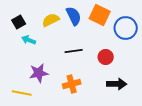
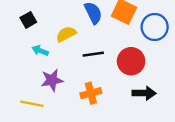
yellow semicircle: (51, 20) -> (66, 34), moved
cyan arrow: (29, 40) -> (40, 51), moved
red circle: (106, 57) -> (131, 61), size x1.5

